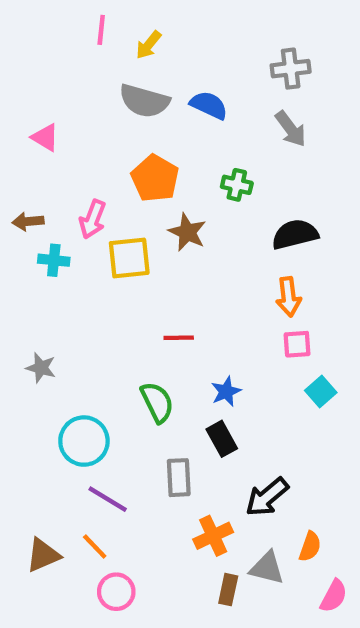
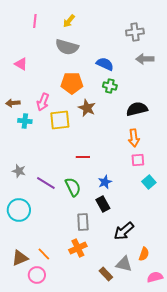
pink line: (101, 30) -> (35, 21), moved
blue semicircle: (209, 105) -> (105, 64), moved
gray arrow: (291, 129) -> (145, 59), moved, turned 126
orange pentagon: (155, 178) -> (72, 83), turned -30
cyan circle: (84, 441) -> (19, 210), moved
purple line: (108, 499) -> (46, 183), moved
orange cross: (213, 536) -> (78, 248), moved
brown rectangle: (228, 590) -> (106, 274), turned -56
pink circle: (116, 592) -> (37, 275), moved
pink semicircle: (334, 596) -> (155, 277), turned -133

